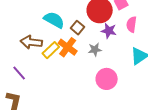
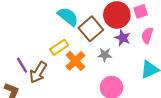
brown square: (78, 28) -> (91, 29), size x1.6
brown arrow: (31, 42) -> (38, 72), moved, turned -75
orange cross: (68, 47) -> (75, 61), moved

